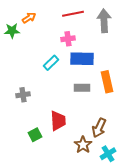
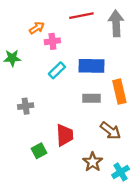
orange arrow: (29, 18) -> (37, 28), moved
green star: (12, 31) -> (12, 58), moved
pink cross: (68, 39) -> (52, 41), moved
brown arrow: (99, 128) -> (110, 131), moved, turned -78

